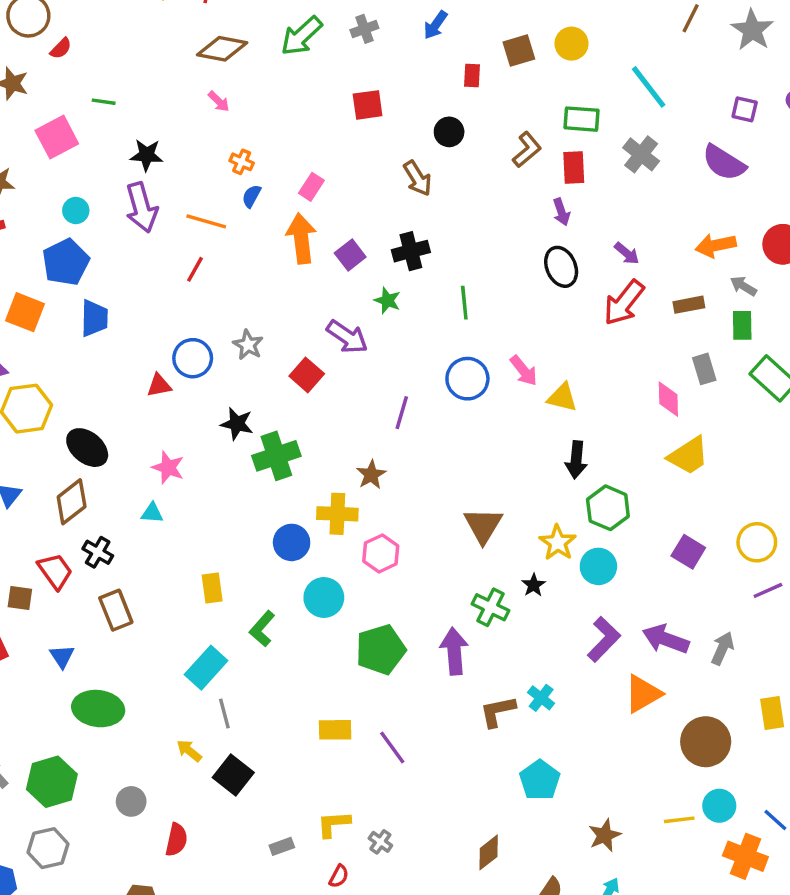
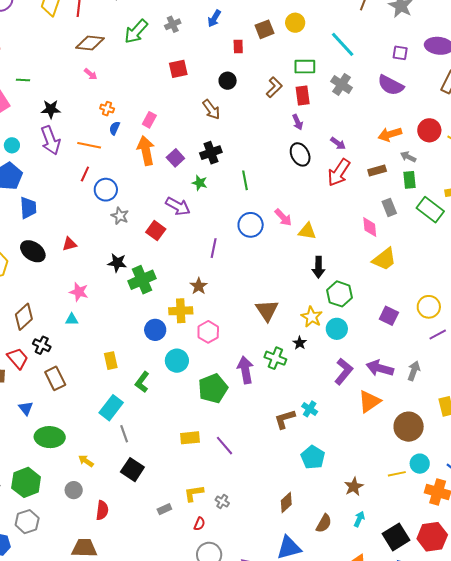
blue circle: (193, 358) -> (106, 190), moved
black ellipse: (87, 448) -> (33, 251), moved
purple arrow: (454, 651) -> (245, 370), moved
yellow arrow: (189, 751) -> (86, 461), moved

